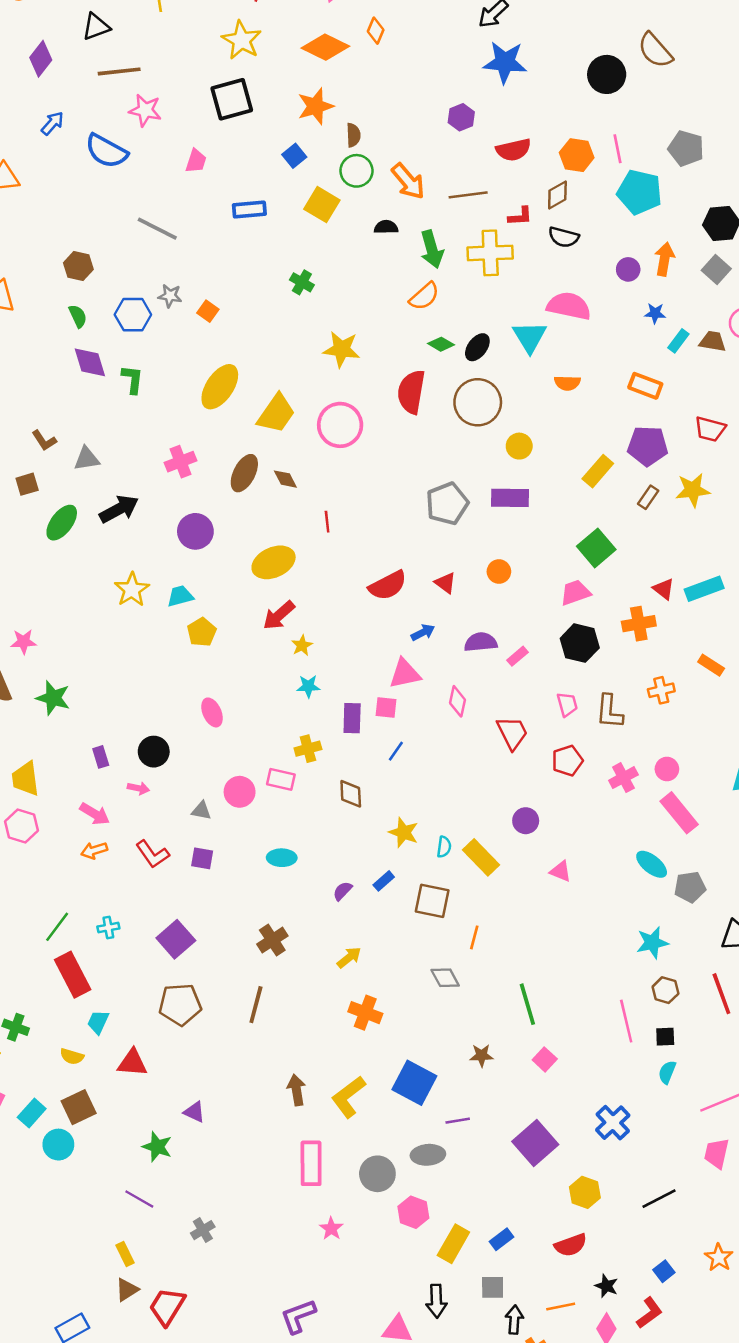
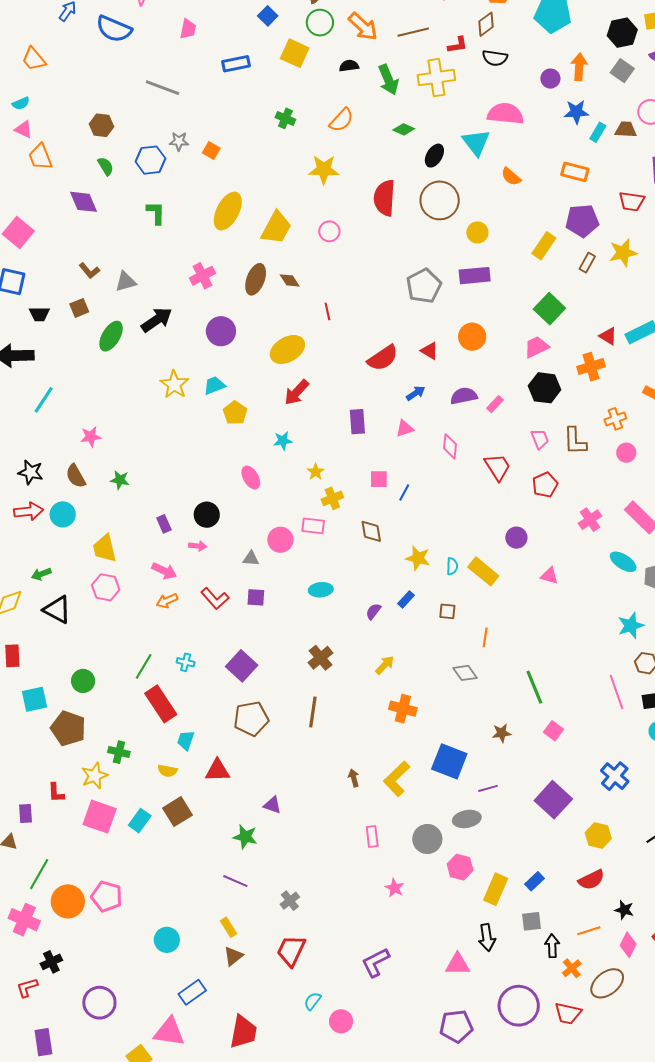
orange semicircle: (424, 296) -> (341, 120), moved
blue star: (655, 313) -> (576, 112), size x1.4
green diamond: (441, 344) -> (404, 129), moved
purple diamond: (90, 362) -> (84, 202), moved
orange semicircle: (567, 383) -> (511, 177), turned 45
pink circle: (340, 425) -> (329, 231), size x0.6
orange circle: (499, 572) -> (472, 337), size x1.4
yellow star: (302, 645) -> (316, 472), moved
pink triangle: (405, 674) -> (405, 428), size x0.7
cyan star: (308, 686) -> (283, 441), moved
green star: (53, 698) -> (120, 480), size x0.7
pink square: (386, 708) -> (379, 479), moved
purple rectangle: (352, 718) -> (357, 422), moved
pink circle: (667, 769) -> (626, 453), moved
pink cross: (623, 778) -> (590, 520), moved
brown square: (432, 901) -> (447, 611), size x0.6
cyan cross: (108, 927) -> (186, 662), turned 30
brown arrow: (296, 1090) -> (354, 778), size x0.7
cyan circle: (58, 1145) -> (167, 940), moved
pink rectangle: (311, 1163) -> (372, 836), size x0.6
red trapezoid: (167, 1306) -> (291, 951), moved

